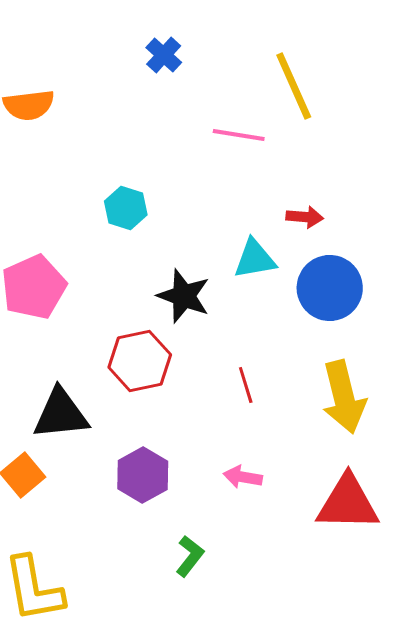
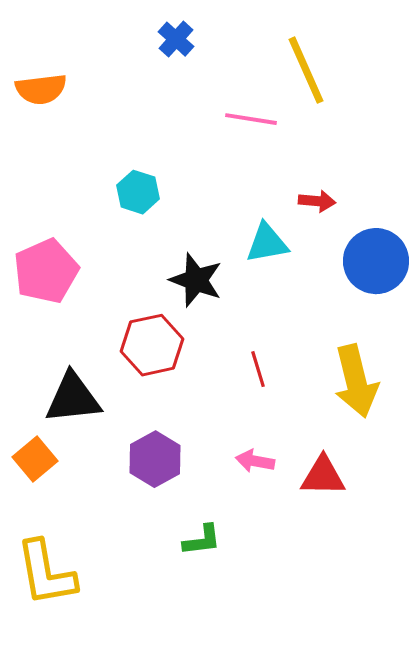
blue circle: (330, 288) -> (376, 261), moved
red triangle: (348, 503) -> (323, 476), moved, size x0.7
green L-shape: (190, 556) -> (202, 540), turned 45

